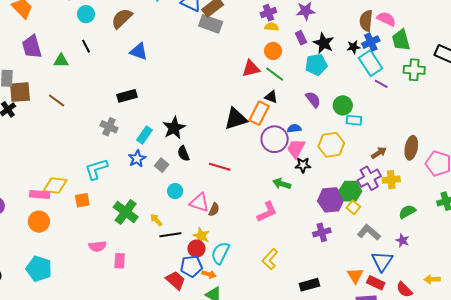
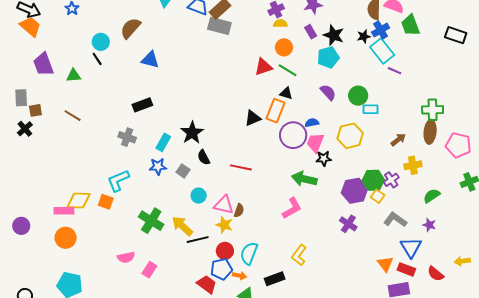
cyan circle: (86, 14) -> (101, 42), moved
green cross: (414, 70) -> (433, 110), moved
brown square: (20, 92) -> (35, 110), size x0.6
black triangle: (236, 119) -> (253, 118), size x0.7
blue star: (137, 159) -> (158, 167), turned 30
purple cross: (369, 178) -> (391, 180), moved, size x0.7
green arrow: (282, 184) -> (304, 179), size x1.4
orange square: (82, 200) -> (106, 202), moved, turned 35
yellow arrow: (156, 220) -> (182, 226), size x1.6
purple cross: (322, 232) -> (348, 224), turned -36
yellow star: (201, 236) -> (224, 225), moved
pink rectangle: (120, 261) -> (149, 270), turned 35
black rectangle: (309, 285) -> (275, 279), moved

